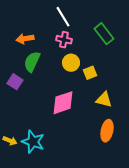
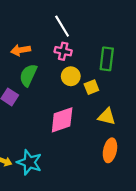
green rectangle: (104, 34) -> (107, 59), moved, turned 45

